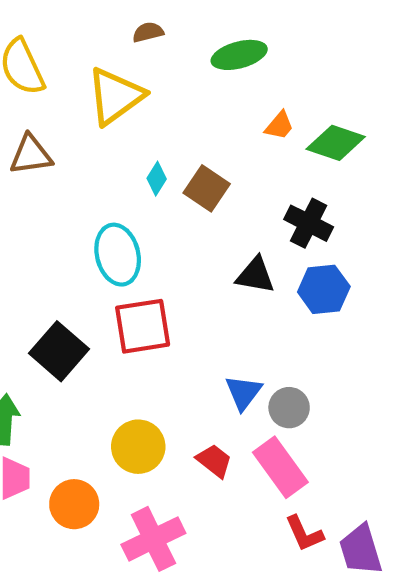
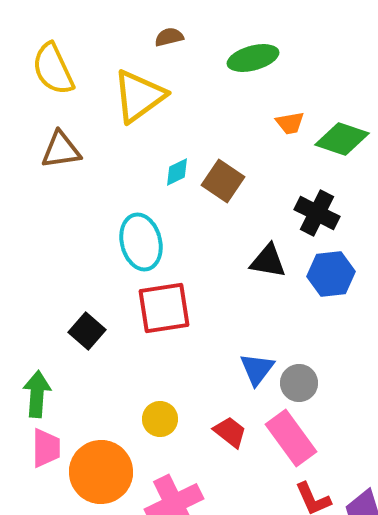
orange trapezoid: (279, 125) -> (290, 123), turned 40
cyan diamond: (157, 179) -> (177, 172), turned 32
black square: (59, 351) -> (87, 331), size x0.7
yellow circle: (138, 447) -> (160, 419), size x0.7
orange circle: (74, 504) -> (101, 472), size x1.4

